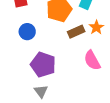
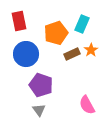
blue circle: (27, 32) -> (26, 54), size x1.6
pink semicircle: (92, 60) -> (87, 105), moved

